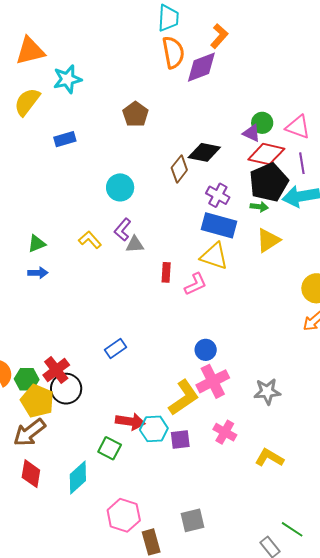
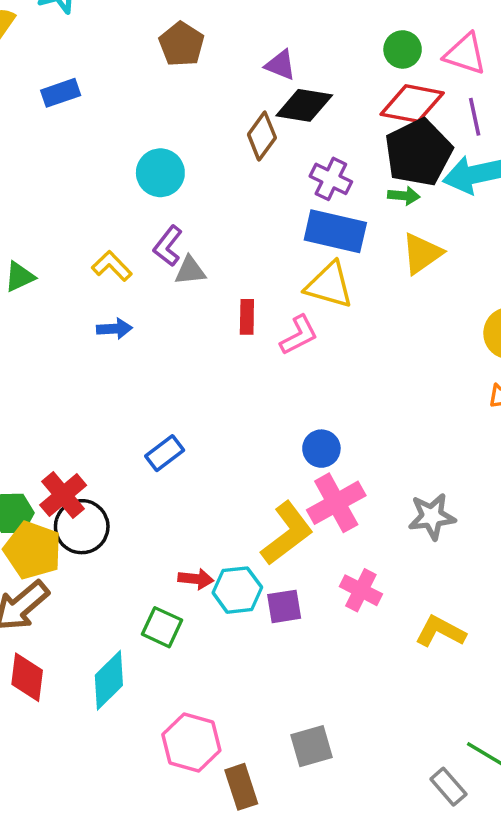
purple triangle: (252, 133) -> (280, 65), moved
blue arrow: (38, 273) -> (114, 329), moved
red arrow: (130, 421) -> (196, 579), size x0.7

